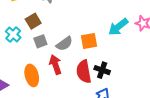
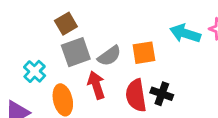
cyan arrow: (118, 27) -> (185, 33), turned 55
cyan cross: (13, 35) -> (35, 71), moved
gray square: (40, 41) -> (76, 52), size x1.5

